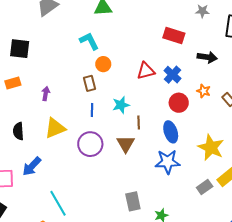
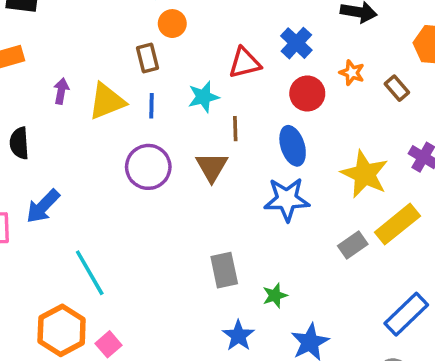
red triangle: (146, 71) -> (245, 63), moved
purple arrow: (46, 94) -> (61, 91), moved
yellow triangle: (55, 128) -> (107, 101), moved

